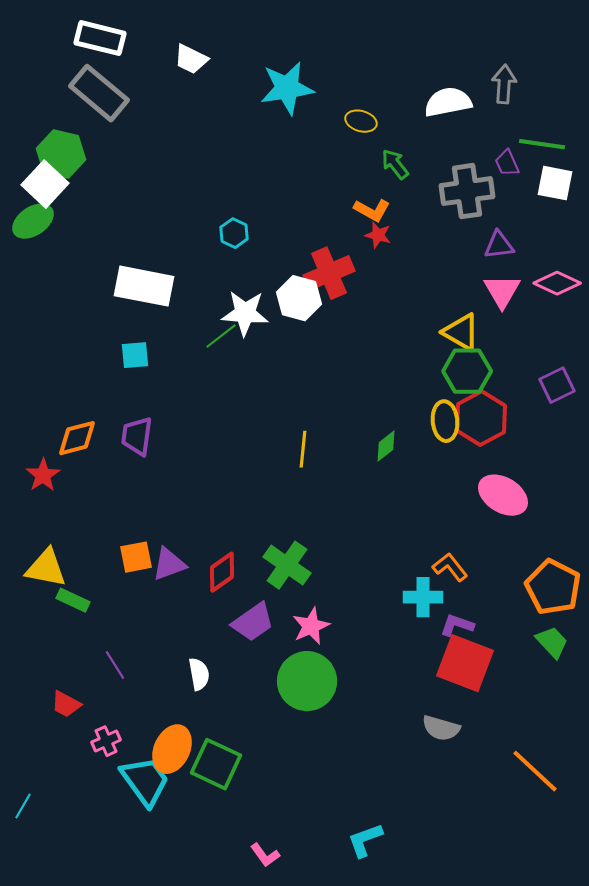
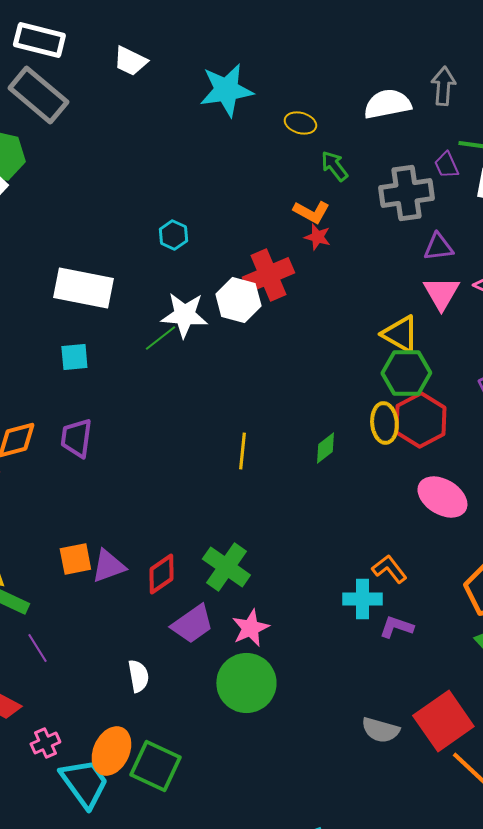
red square: (465, 663) -> (443, 721), moved, turned 34
purple line: (115, 665) -> (37, 648), moved

